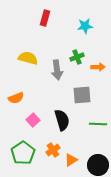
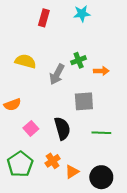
cyan star: (85, 26) -> (82, 14), moved
gray arrow: (57, 70) -> (57, 74), turned 36

